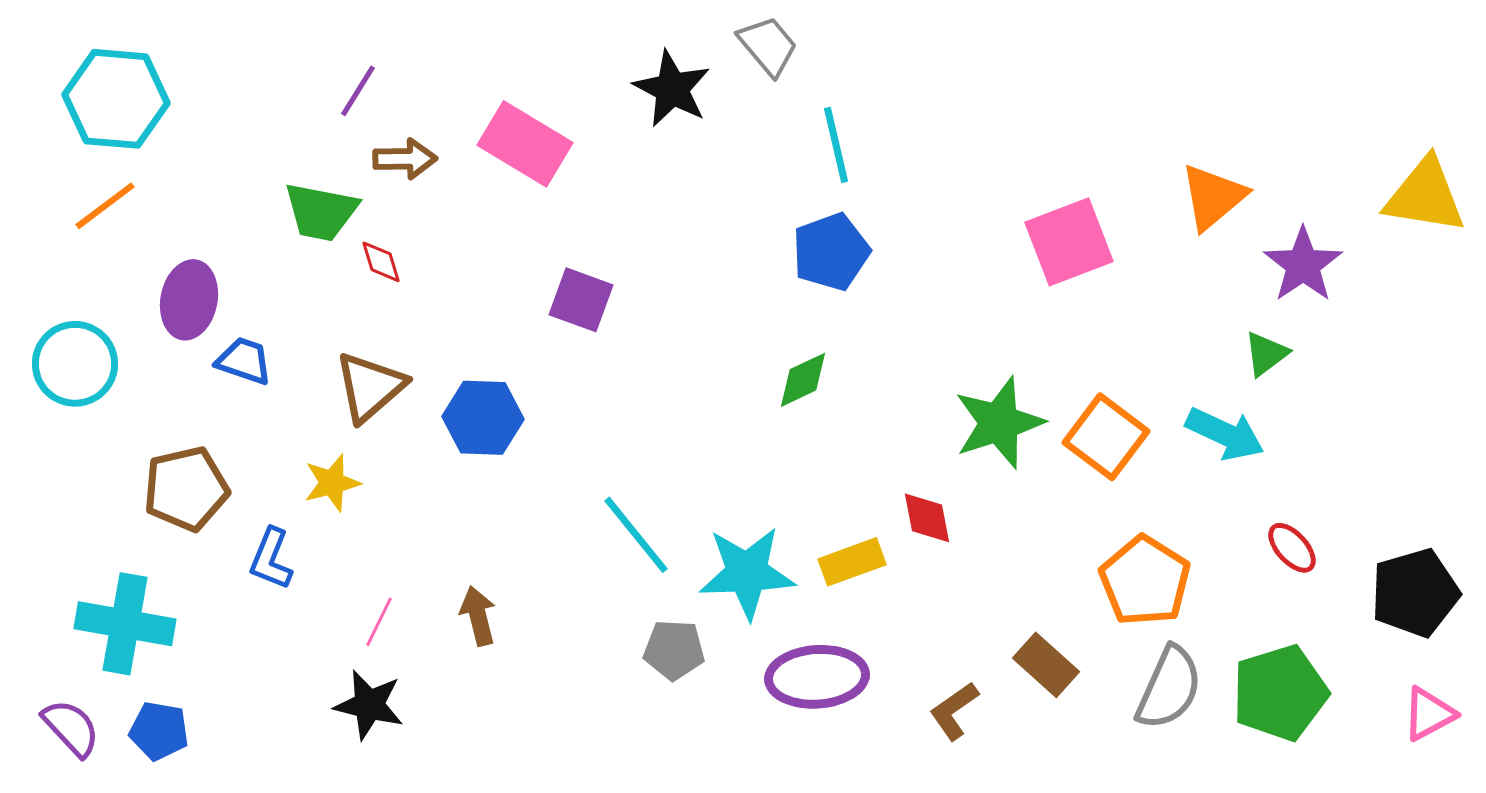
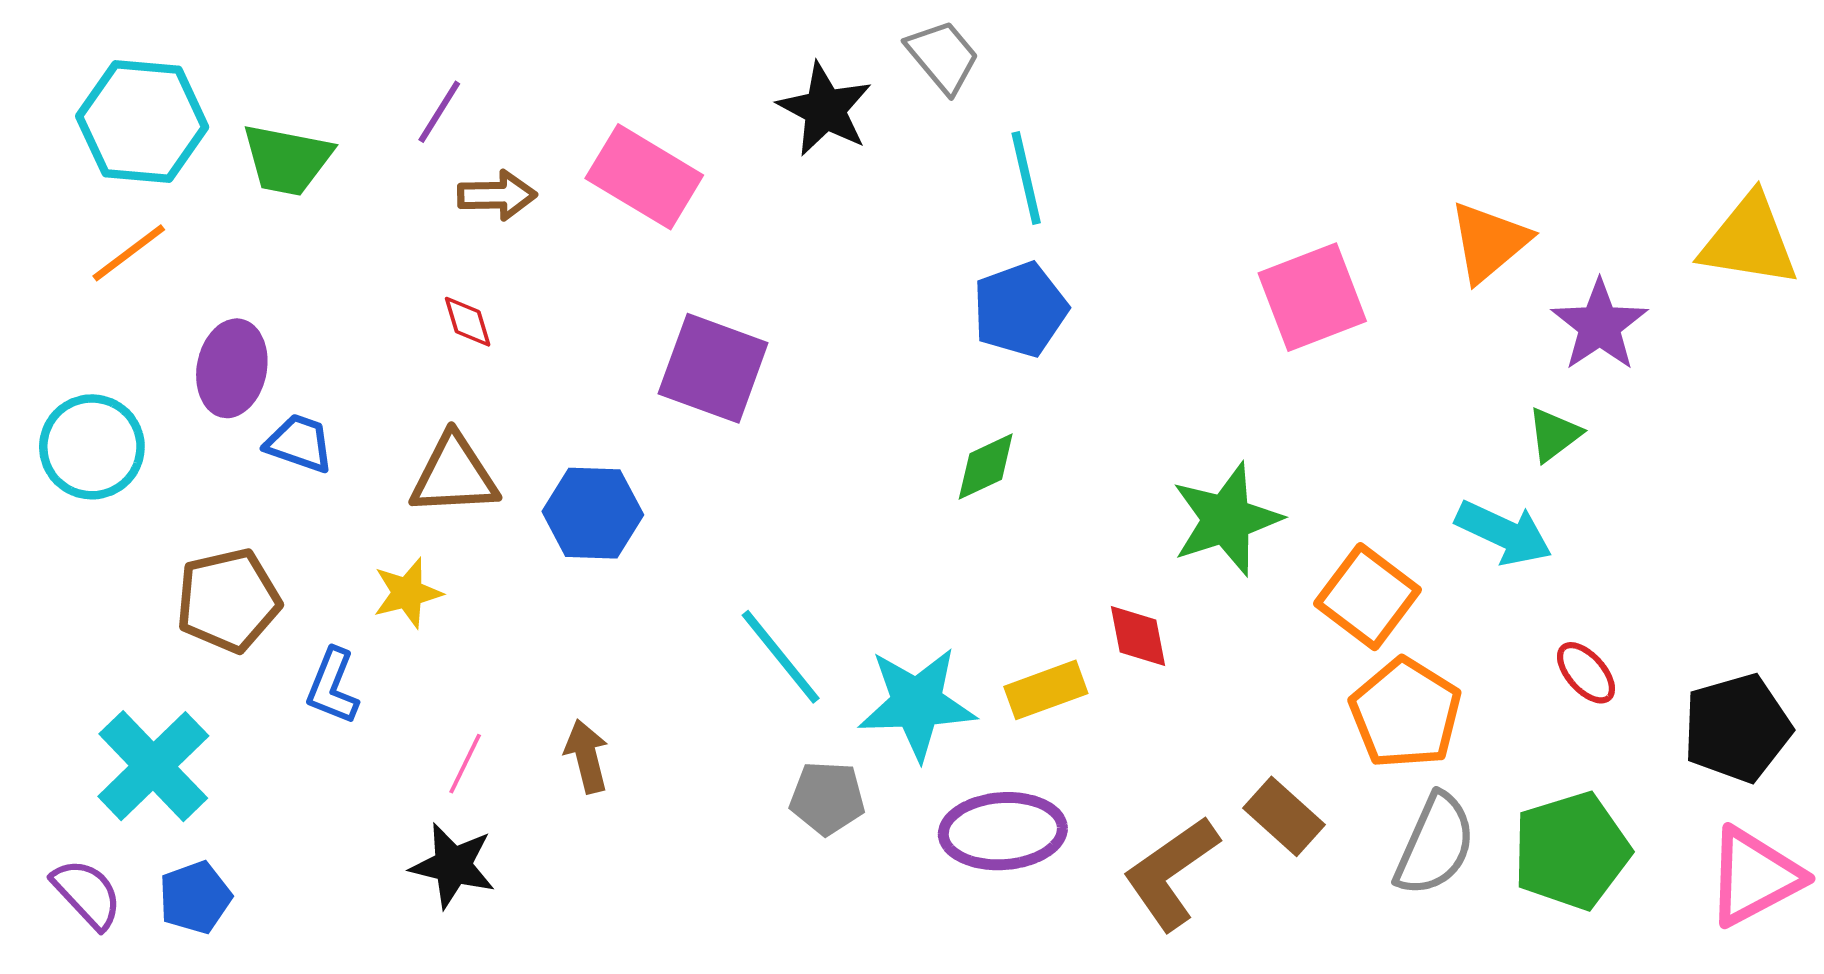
green trapezoid: (321, 212) -> (287, 160), moved
purple square: (581, 300) -> (713, 368), size x1.4
brown triangle: (370, 387) -> (454, 475), turned 38
orange square: (1106, 437) -> (1367, 597), moved
cyan cross: (125, 624) -> (153, 766), turned 36
brown L-shape: (954, 711) -> (1171, 873), size x1.6
pink triangle: (1429, 714) -> (1754, 877), size x1.5
blue pentagon: (159, 731) -> (195, 897), turned -30

